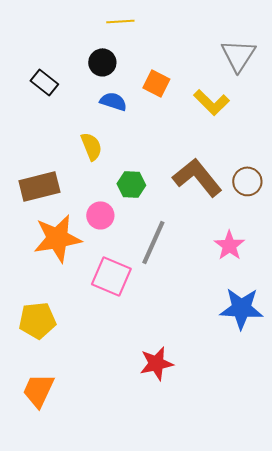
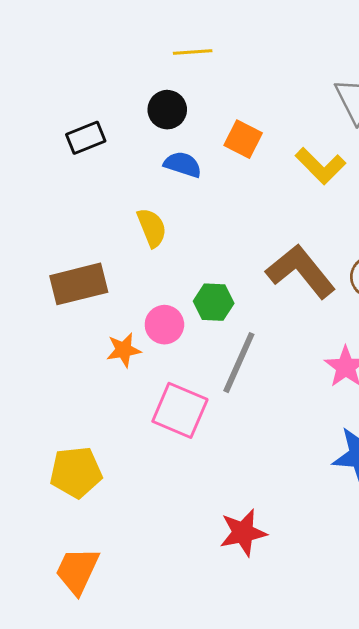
black rectangle: (44, 82) -> (86, 138), turned -60
green hexagon: (131, 184) -> (214, 302), moved
orange star: (57, 238) -> (124, 350), moved, size x0.5

